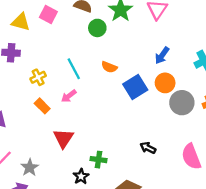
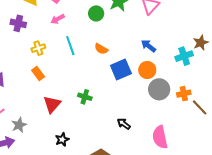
blue arrow: (162, 55) -> (148, 46), turned 84
pink arrow: (69, 96) -> (58, 19), moved
green cross: (98, 160) -> (85, 97), moved

